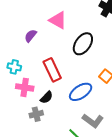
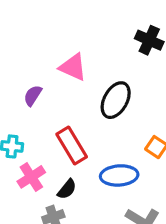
pink cross: (25, 87) -> (31, 177), turned -36
blue ellipse: (81, 92) -> (119, 175), turned 35

